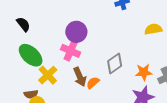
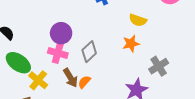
yellow semicircle: (153, 29) -> (138, 20), turned -144
gray diamond: (115, 63) -> (89, 52), moved
orange star: (144, 72) -> (131, 44), moved

